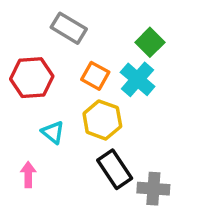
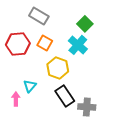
orange square: (95, 76) -> (45, 43), moved
cyan triangle: (53, 132) -> (30, 86), moved, turned 32

